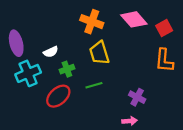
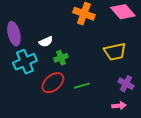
yellow trapezoid: (99, 53) -> (115, 52), moved, turned -85
green line: (94, 85) -> (82, 86), moved

